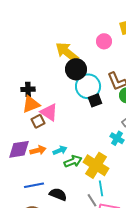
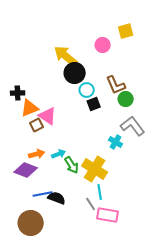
cyan circle: (88, 86) -> (87, 90), size x0.6
black cross: (28, 89) -> (18, 93), moved
purple diamond: (19, 149) -> (26, 170), moved, turned 30
green arrow: (73, 161) -> (72, 165), turned 78
blue line: (34, 185) -> (43, 194), moved

